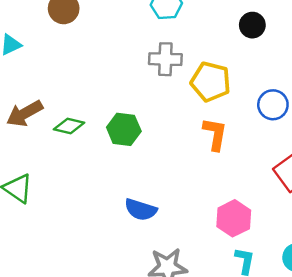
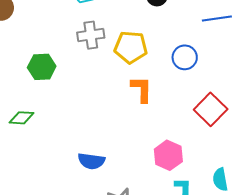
green diamond: (69, 126) -> (21, 118), moved
green hexagon: (124, 129) -> (42, 67), moved

